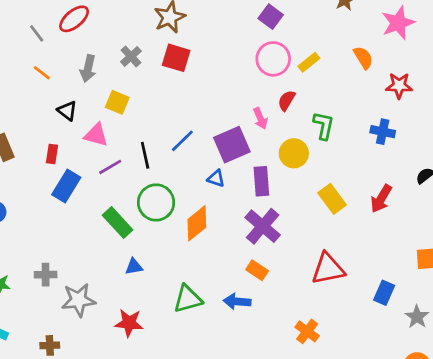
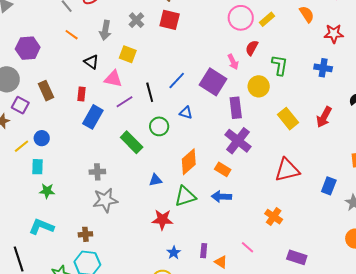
purple square: (232, 145) -> (213, 82), turned -32
blue triangle: (216, 178) -> (186, 113), moved
green circle: (156, 202) -> (159, 126), size x0.7
orange diamond: (197, 223) -> (189, 162), moved
blue triangle: (134, 267) -> (155, 180), moved
orange rectangle: (257, 270) -> (223, 169), moved
gray cross: (46, 275) -> (97, 172), moved
red star: (129, 323) -> (162, 220), moved

